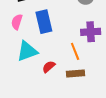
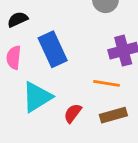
orange line: (75, 51) -> (106, 83), turned -48

